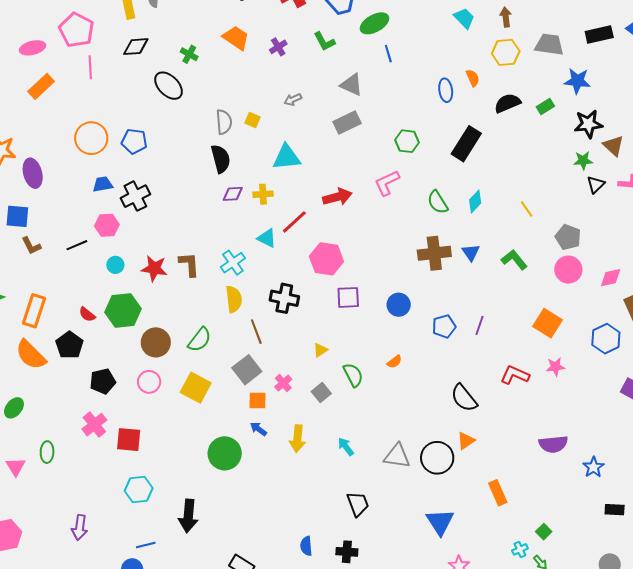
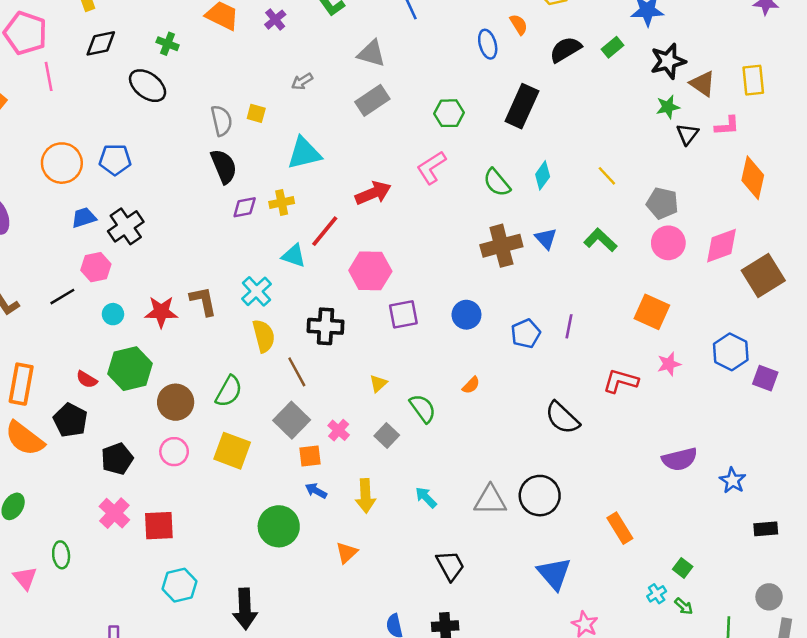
pink diamond: (611, 278) -> (721, 246), size x1.4
blue hexagon: (606, 339) -> (731, 352), moved
orange triangle: (466, 441) -> (347, 553), moved

